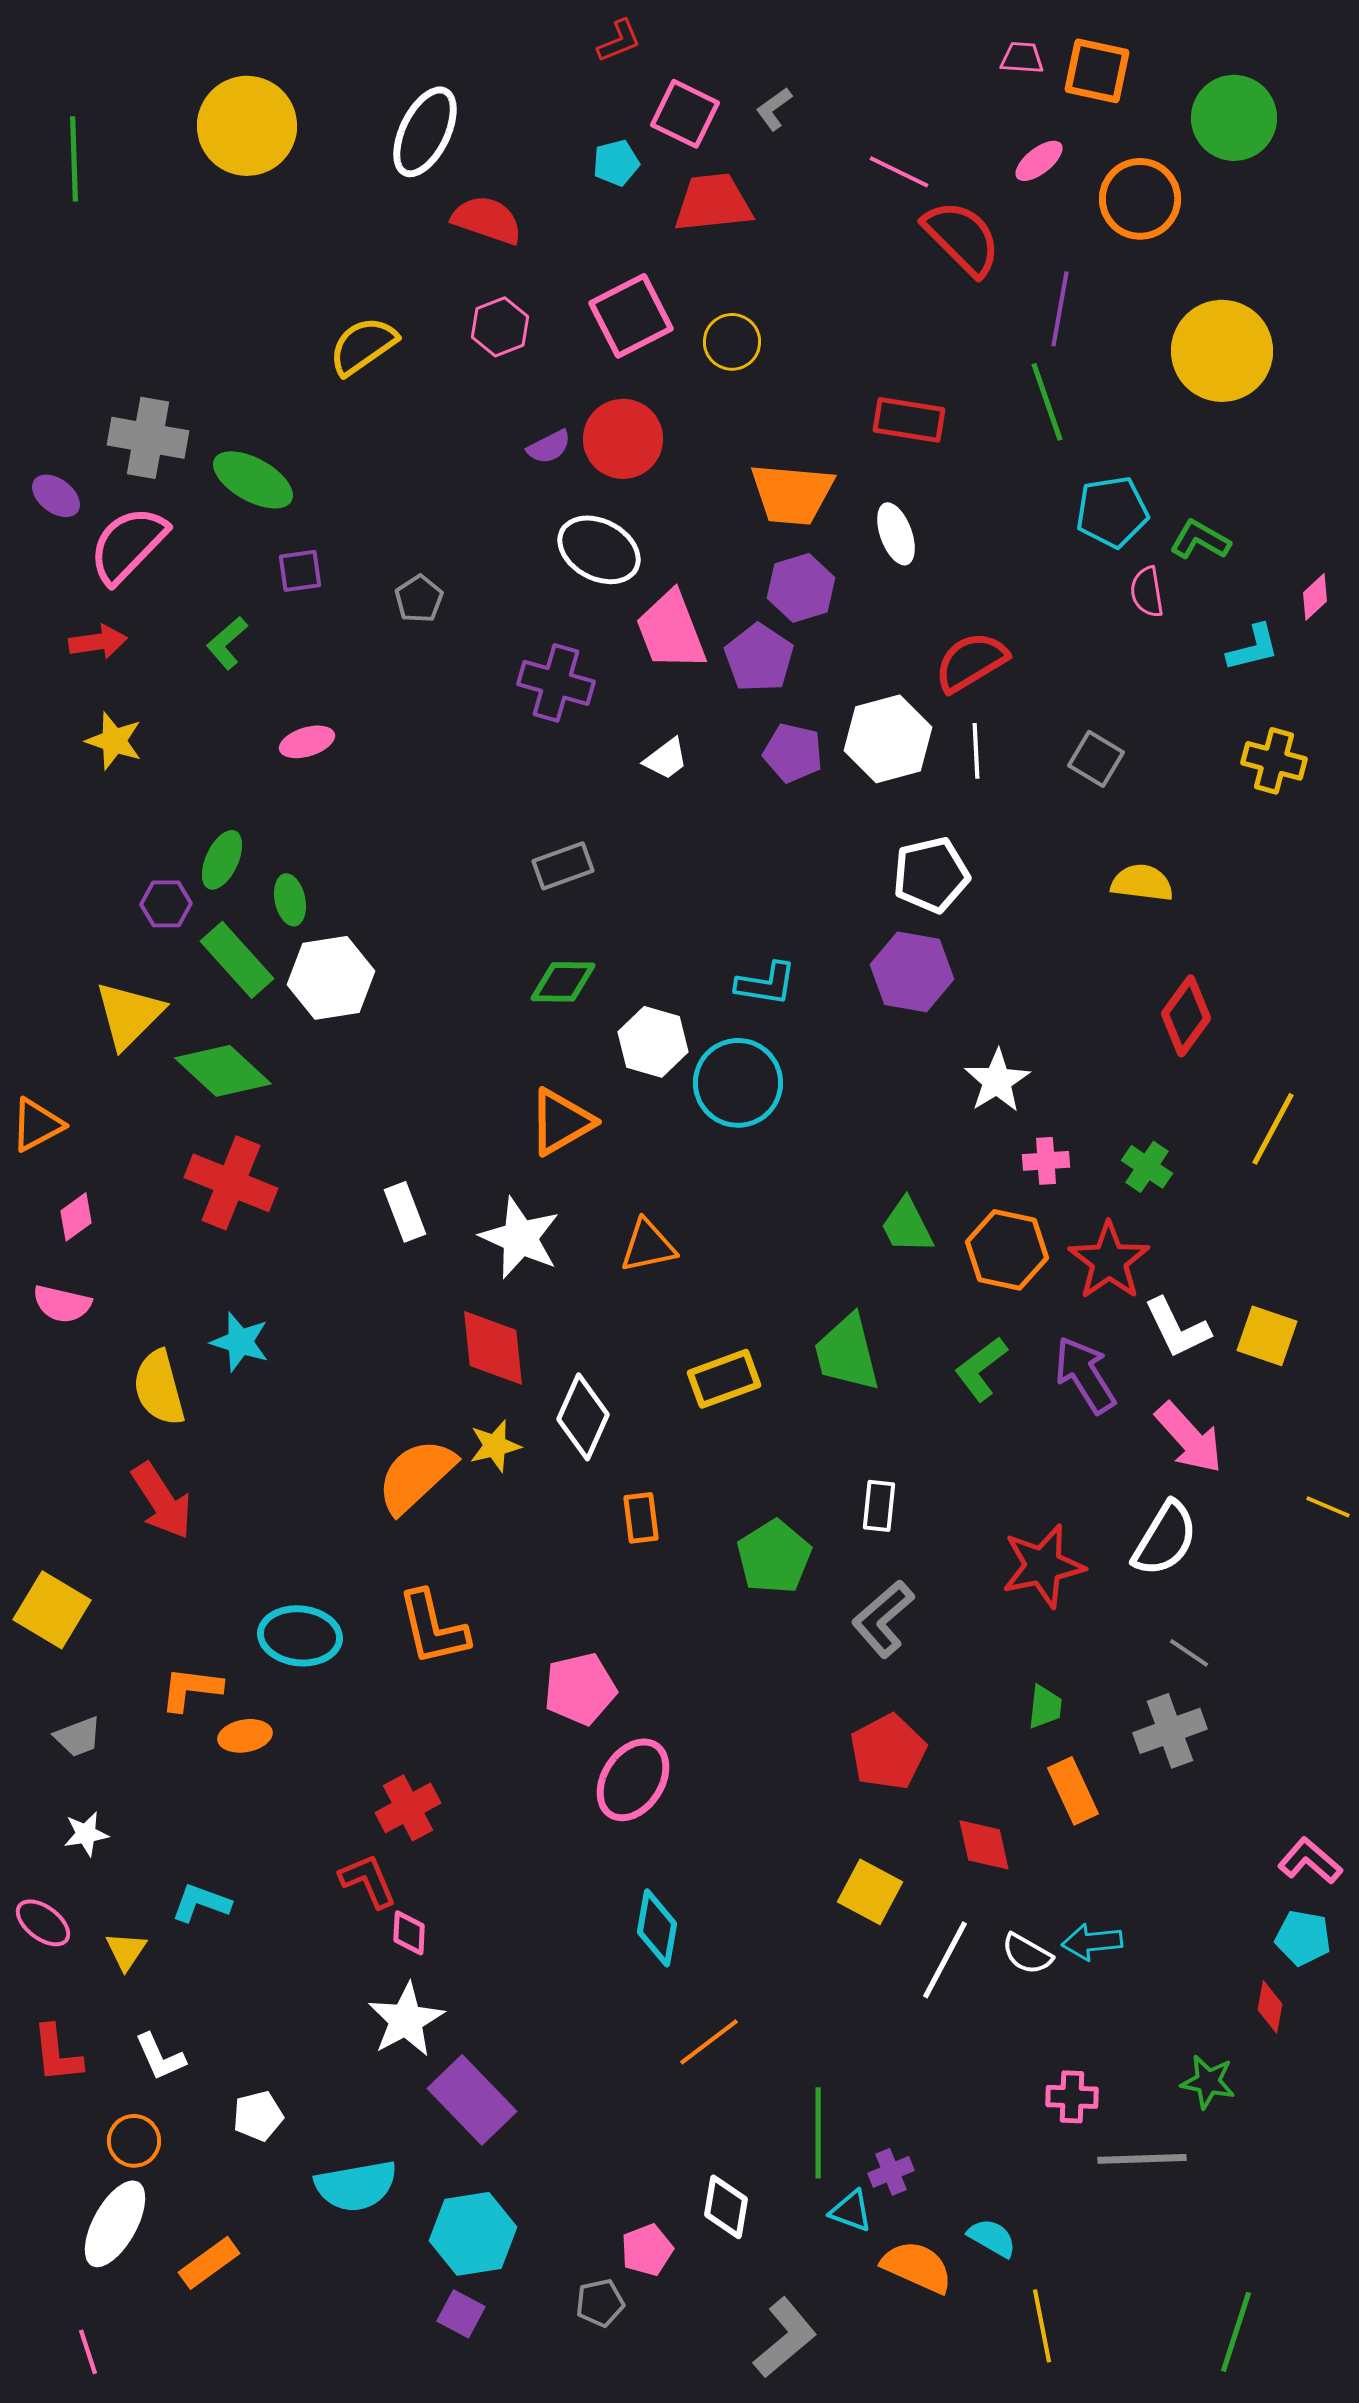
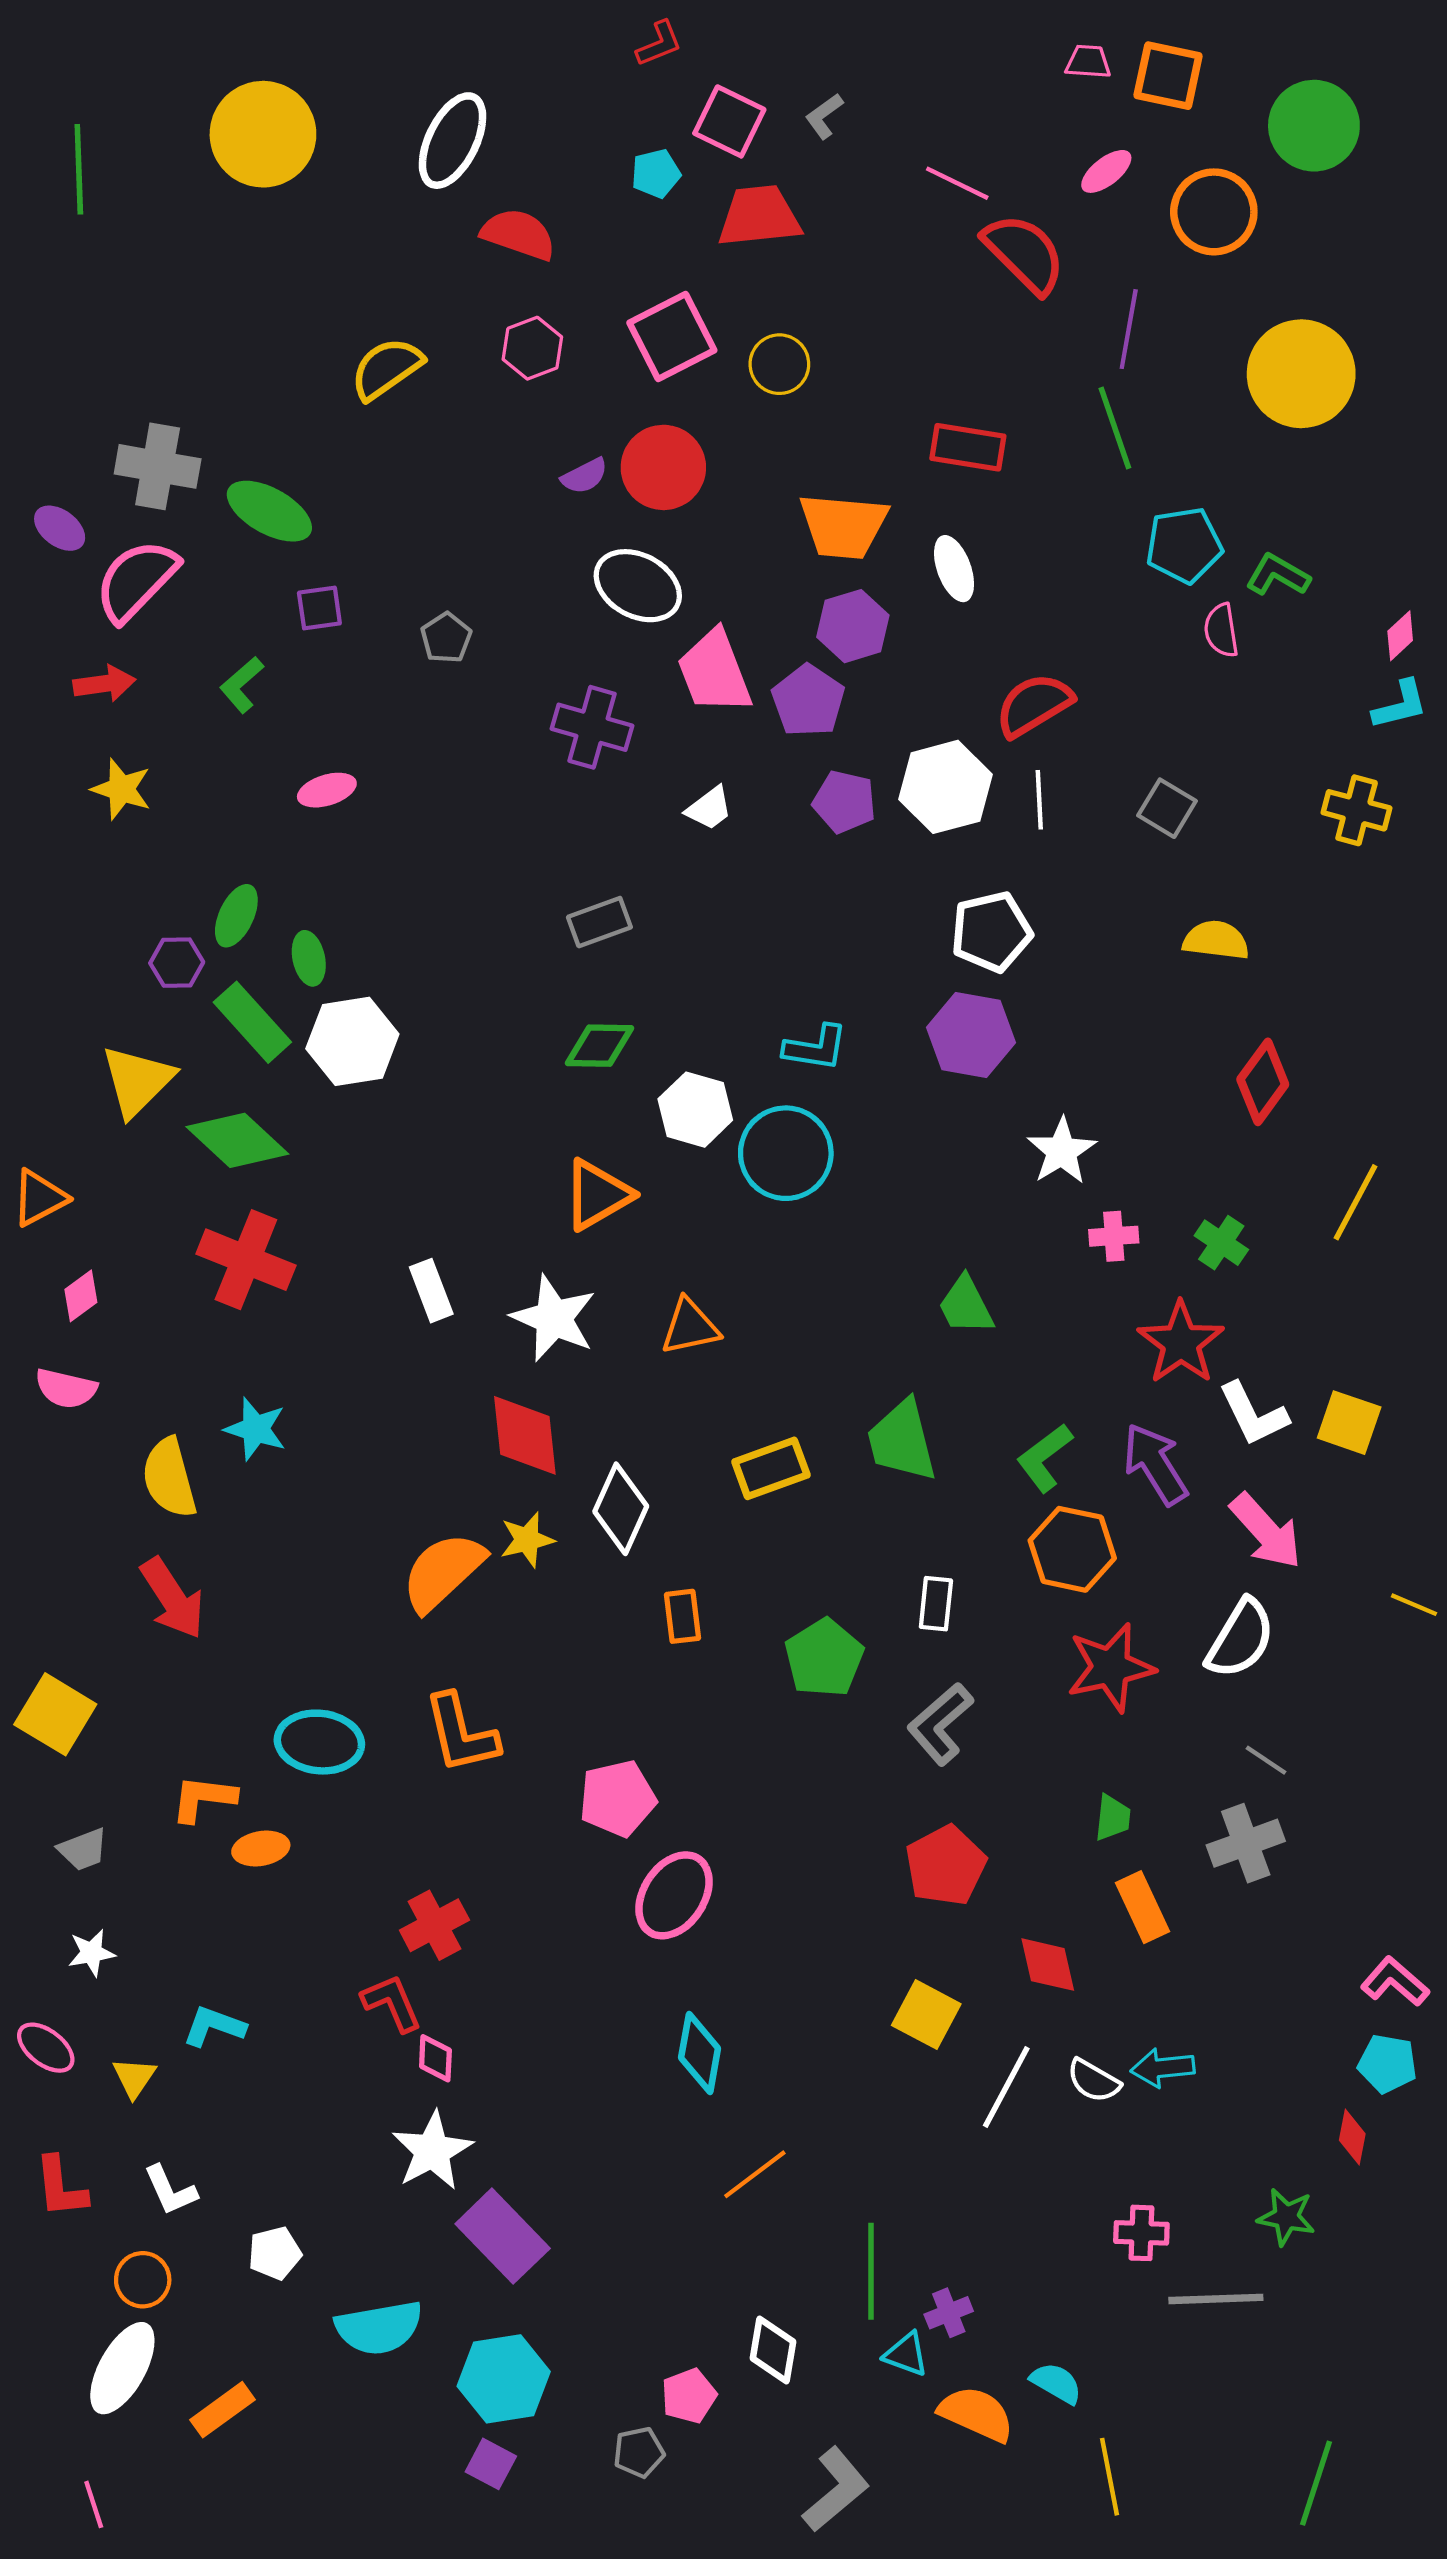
cyan L-shape: (1253, 648) -> (1400, 705), moved
orange hexagon: (1007, 1250) -> (1072, 1549), moved

